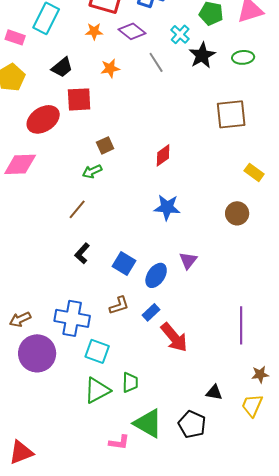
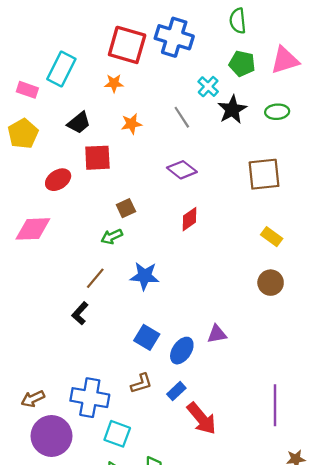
purple diamond: (132, 31) -> (182, 170), moved
red ellipse: (43, 119) -> (58, 180), size x0.7
yellow rectangle: (254, 172) -> (272, 237), moved
blue star: (167, 207) -> (145, 276), moved
black L-shape: (82, 253) -> (80, 313), moved
purple triangle: (188, 260) -> (217, 334), turned 42

